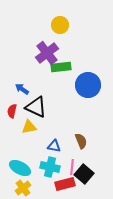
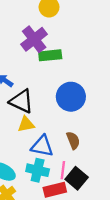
blue circle: (88, 85) -> (71, 97), moved
yellow triangle: (29, 127) -> (26, 124), moved
blue triangle: (54, 146) -> (42, 146), size x1.5

